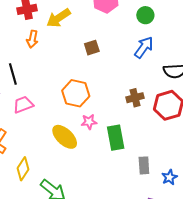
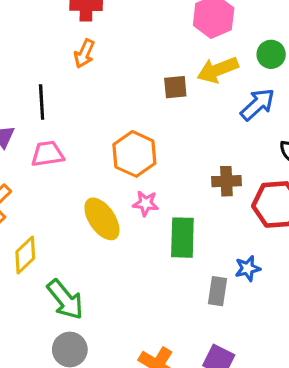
yellow arrow: (58, 18) -> (218, 70), moved
blue star: (170, 177) -> (248, 268), moved

